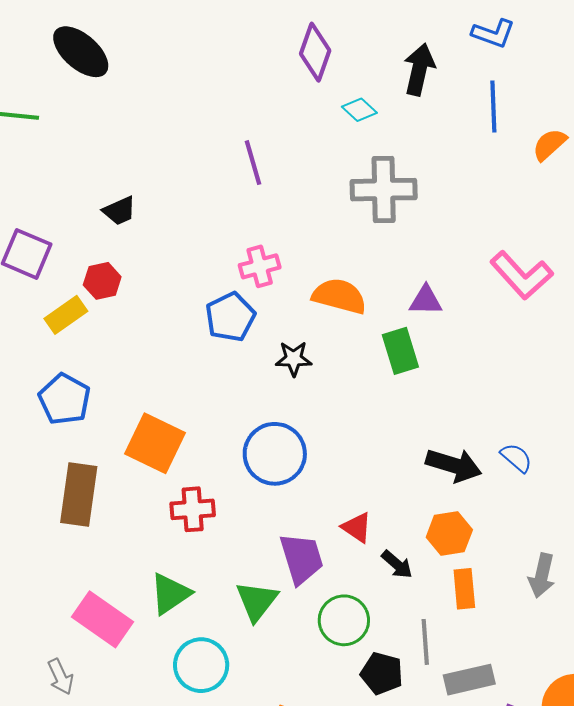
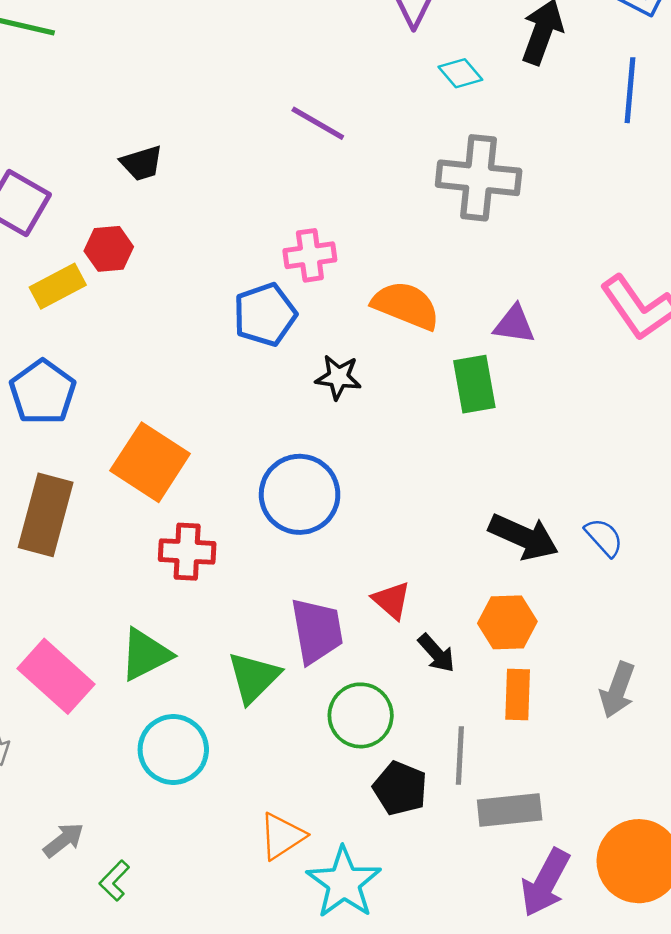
purple line: (253, 163) -> (318, 123), turned -51

